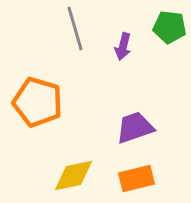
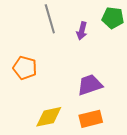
orange pentagon: (37, 102) -> (25, 68), size x0.7

